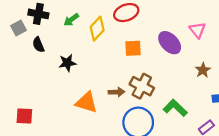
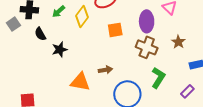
purple ellipse: (170, 43) -> (147, 21), turned 50
black semicircle: (38, 45) -> (40, 34), moved
brown cross: (142, 86) -> (147, 47), moved
green L-shape: (175, 108) -> (158, 78), turned 85

